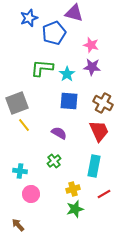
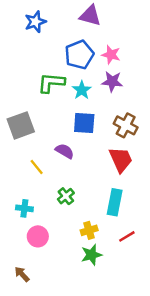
blue pentagon: (54, 33) -> (79, 55), moved
yellow line: (24, 125) -> (37, 167), moved
purple semicircle: (59, 133) -> (65, 151), moved

